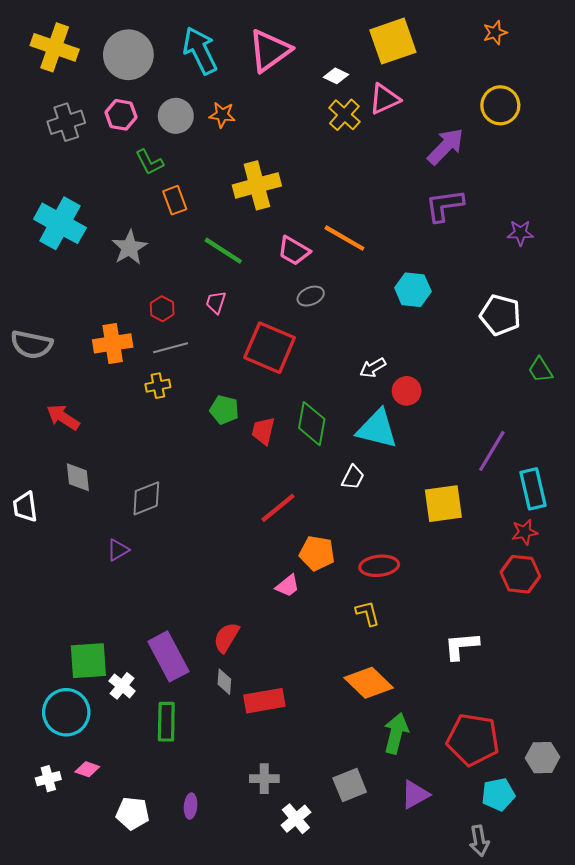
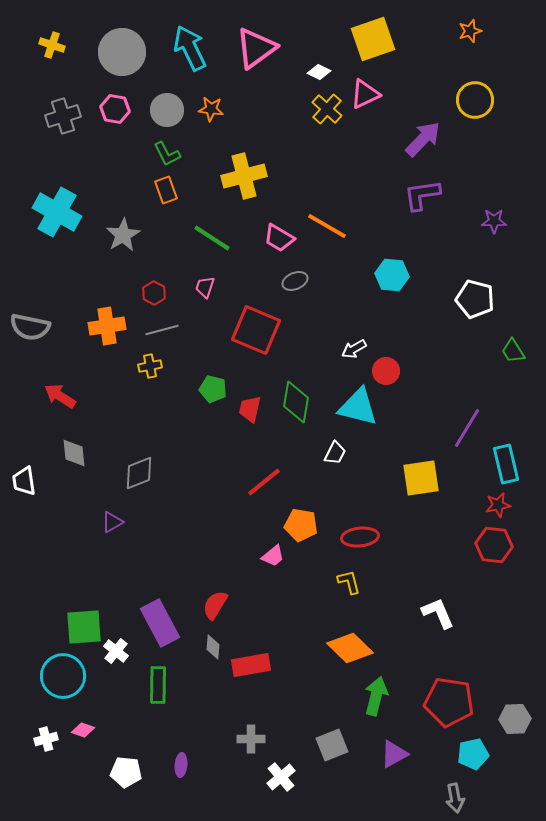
yellow cross: (55, 47) -> (52, 45), size x0.6
green L-shape: (149, 162) -> (167, 154), moved
white L-shape: (461, 646) -> (438, 613), turned 72

